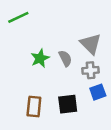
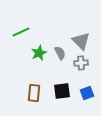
green line: (18, 17) -> (21, 32), moved
blue square: (98, 92) -> (87, 93), moved

